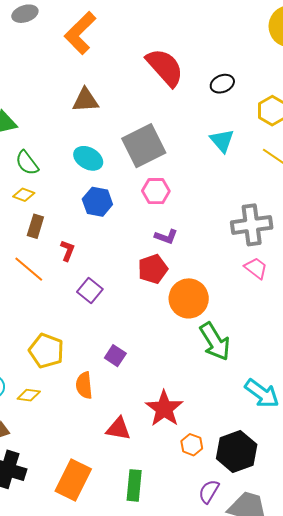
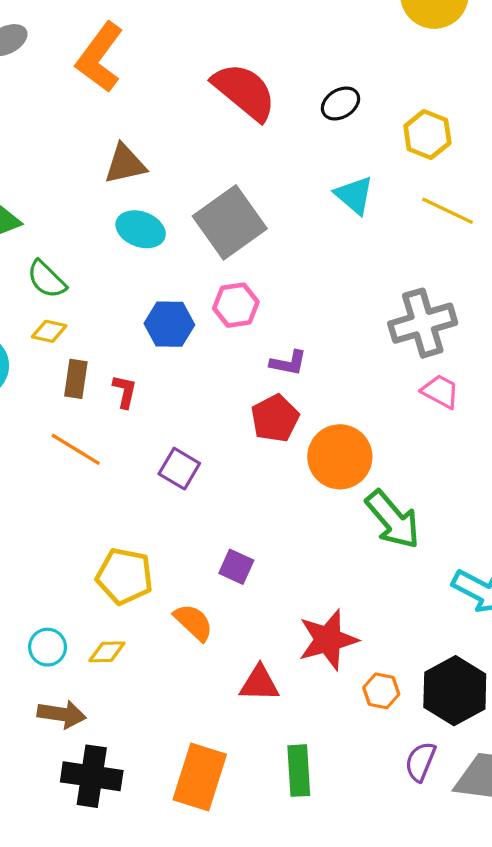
cyan ellipse: (88, 158) -> (141, 229), moved
pink hexagon: (156, 191) -> (236, 305), moved
red L-shape: (67, 251) -> (125, 391), moved
orange semicircle: (84, 385) -> (194, 622), turned 148
red star: (164, 409) -> (328, 640), turned 30

